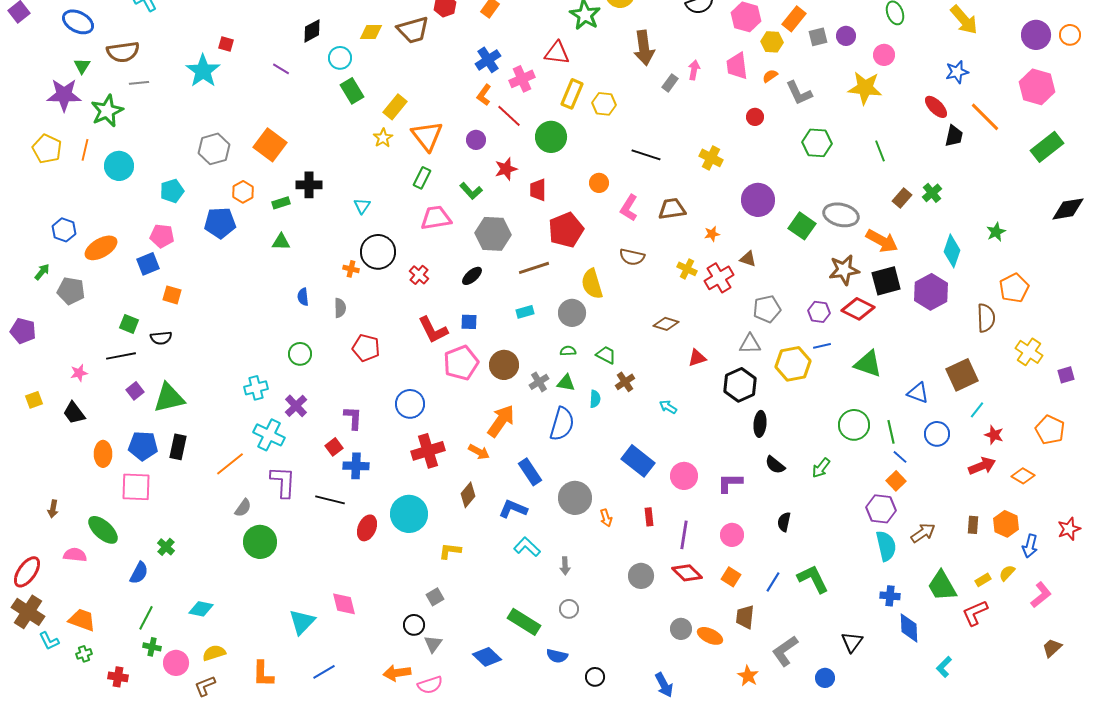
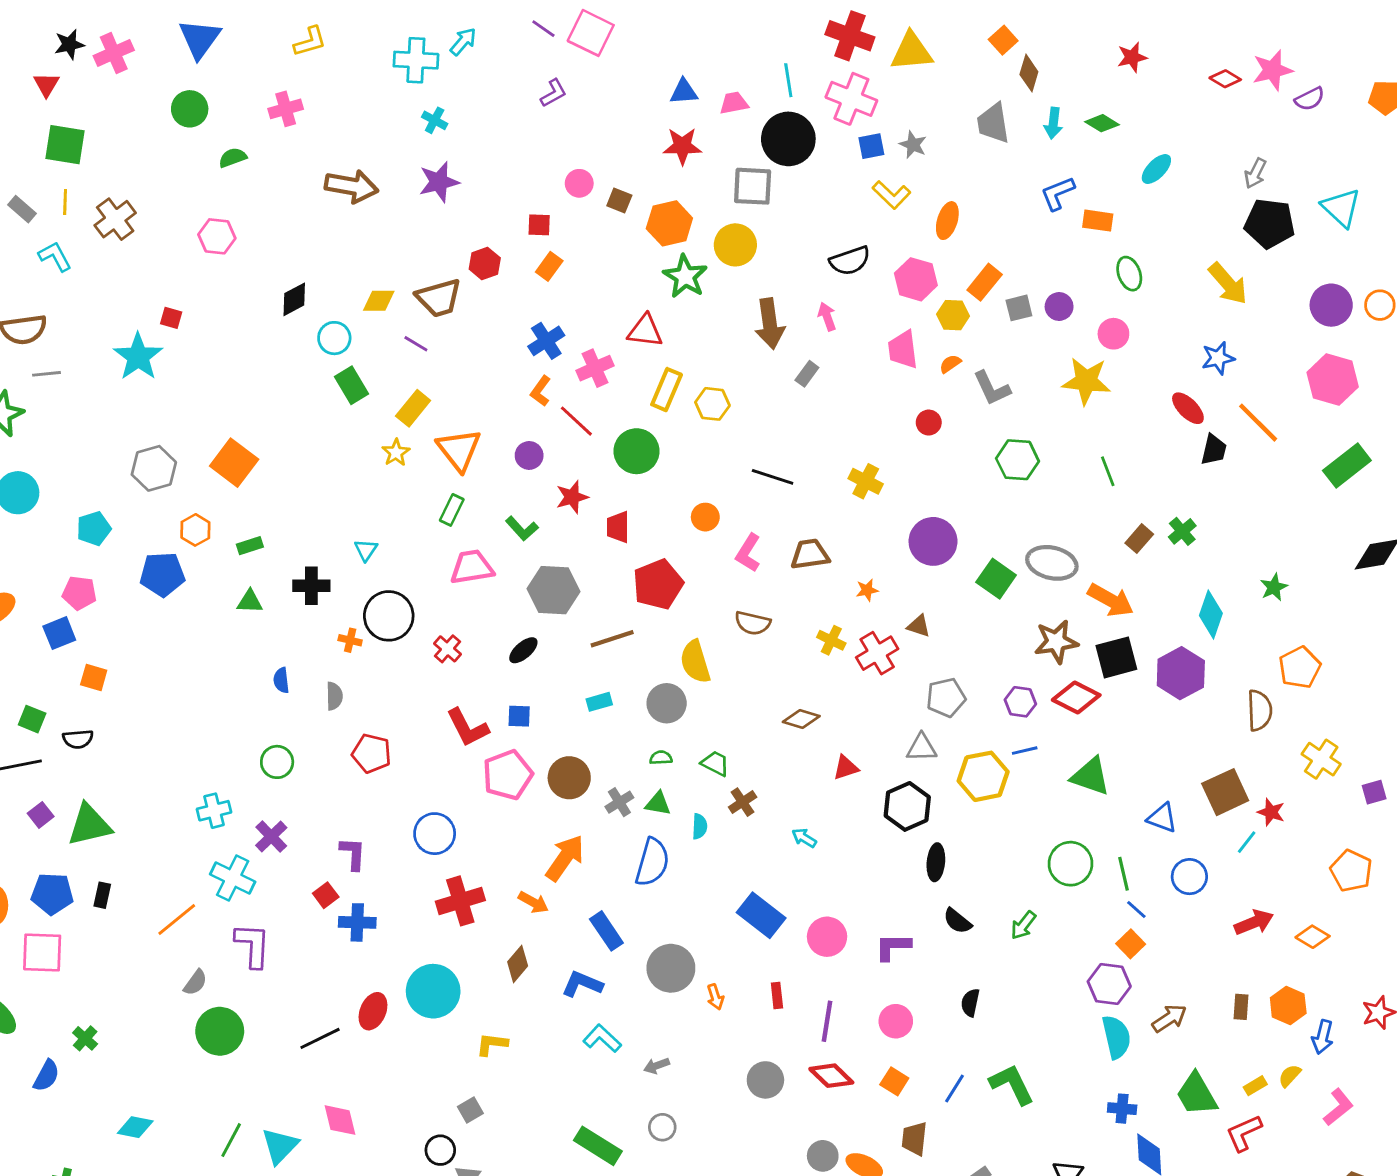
purple line: (281, 69) -> (416, 344), moved
pink arrow: (694, 70) -> (827, 317), moved, turned -30
black cross: (309, 185) -> (311, 586), moved
red star: (994, 435) -> (1271, 812), moved
black rectangle: (178, 447) -> (102, 895), size x0.7
black line: (330, 500) -> (320, 1038), moved, turned -40
gray arrow: (565, 566) -> (657, 1066), turned 72
green line: (146, 618) -> (231, 1140), moved

